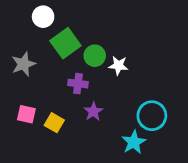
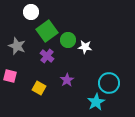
gray star: (24, 64) -> (17, 46), turned -30
purple cross: (78, 84) -> (47, 56), moved, turned 32
pink square: (26, 114) -> (10, 76), moved

